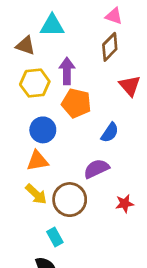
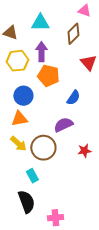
pink triangle: (114, 16) -> (84, 11), moved
cyan triangle: (52, 25) -> (40, 23), moved

